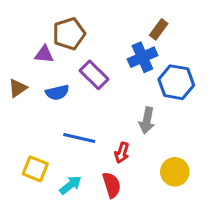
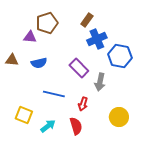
brown rectangle: (159, 29) -> (87, 20), moved
purple rectangle: (94, 75) -> (79, 68), moved
brown triangle: (18, 88) -> (12, 60), turned 40

